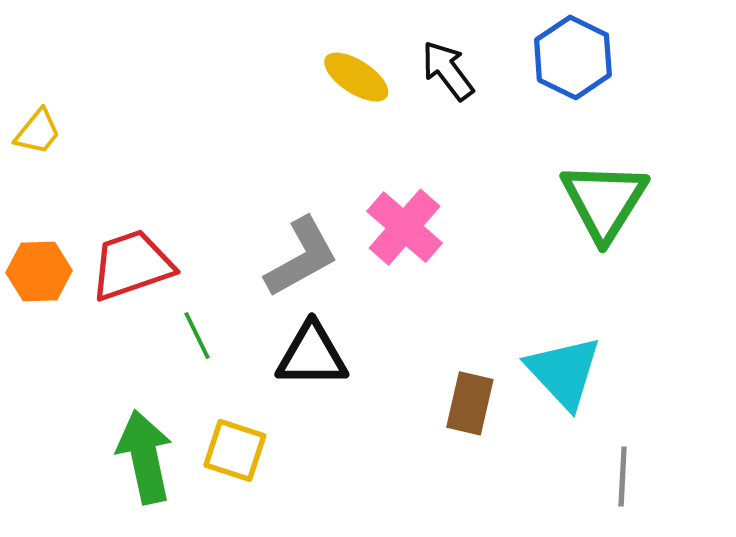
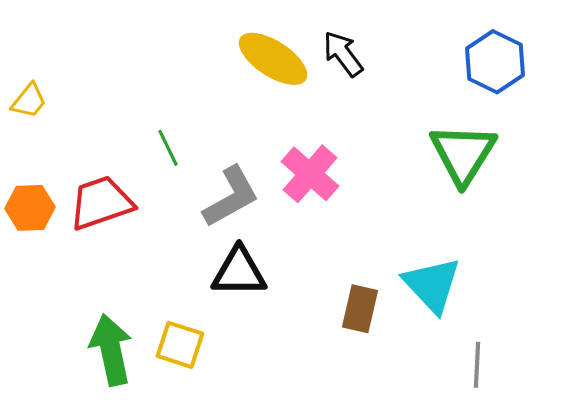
blue hexagon: (573, 57) -> (495, 62), moved
yellow ellipse: (356, 77) -> (273, 59), size x1.4
green line: (197, 335) -> (168, 148), moved

